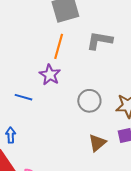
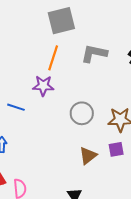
purple star: (50, 75) -> (43, 86), turned -30

